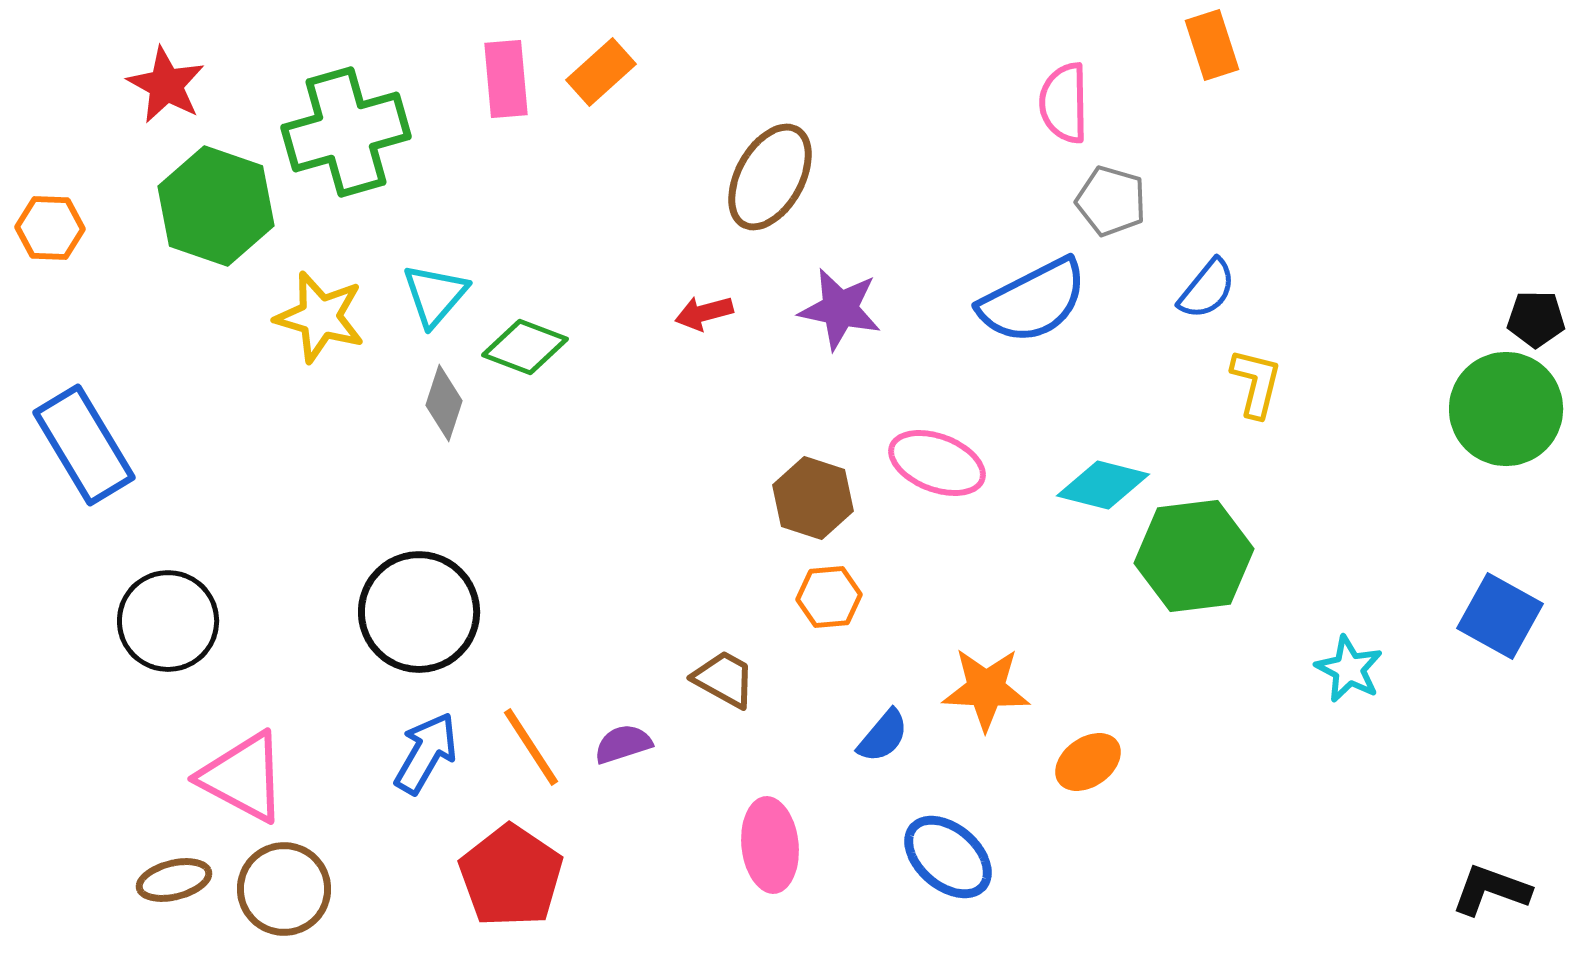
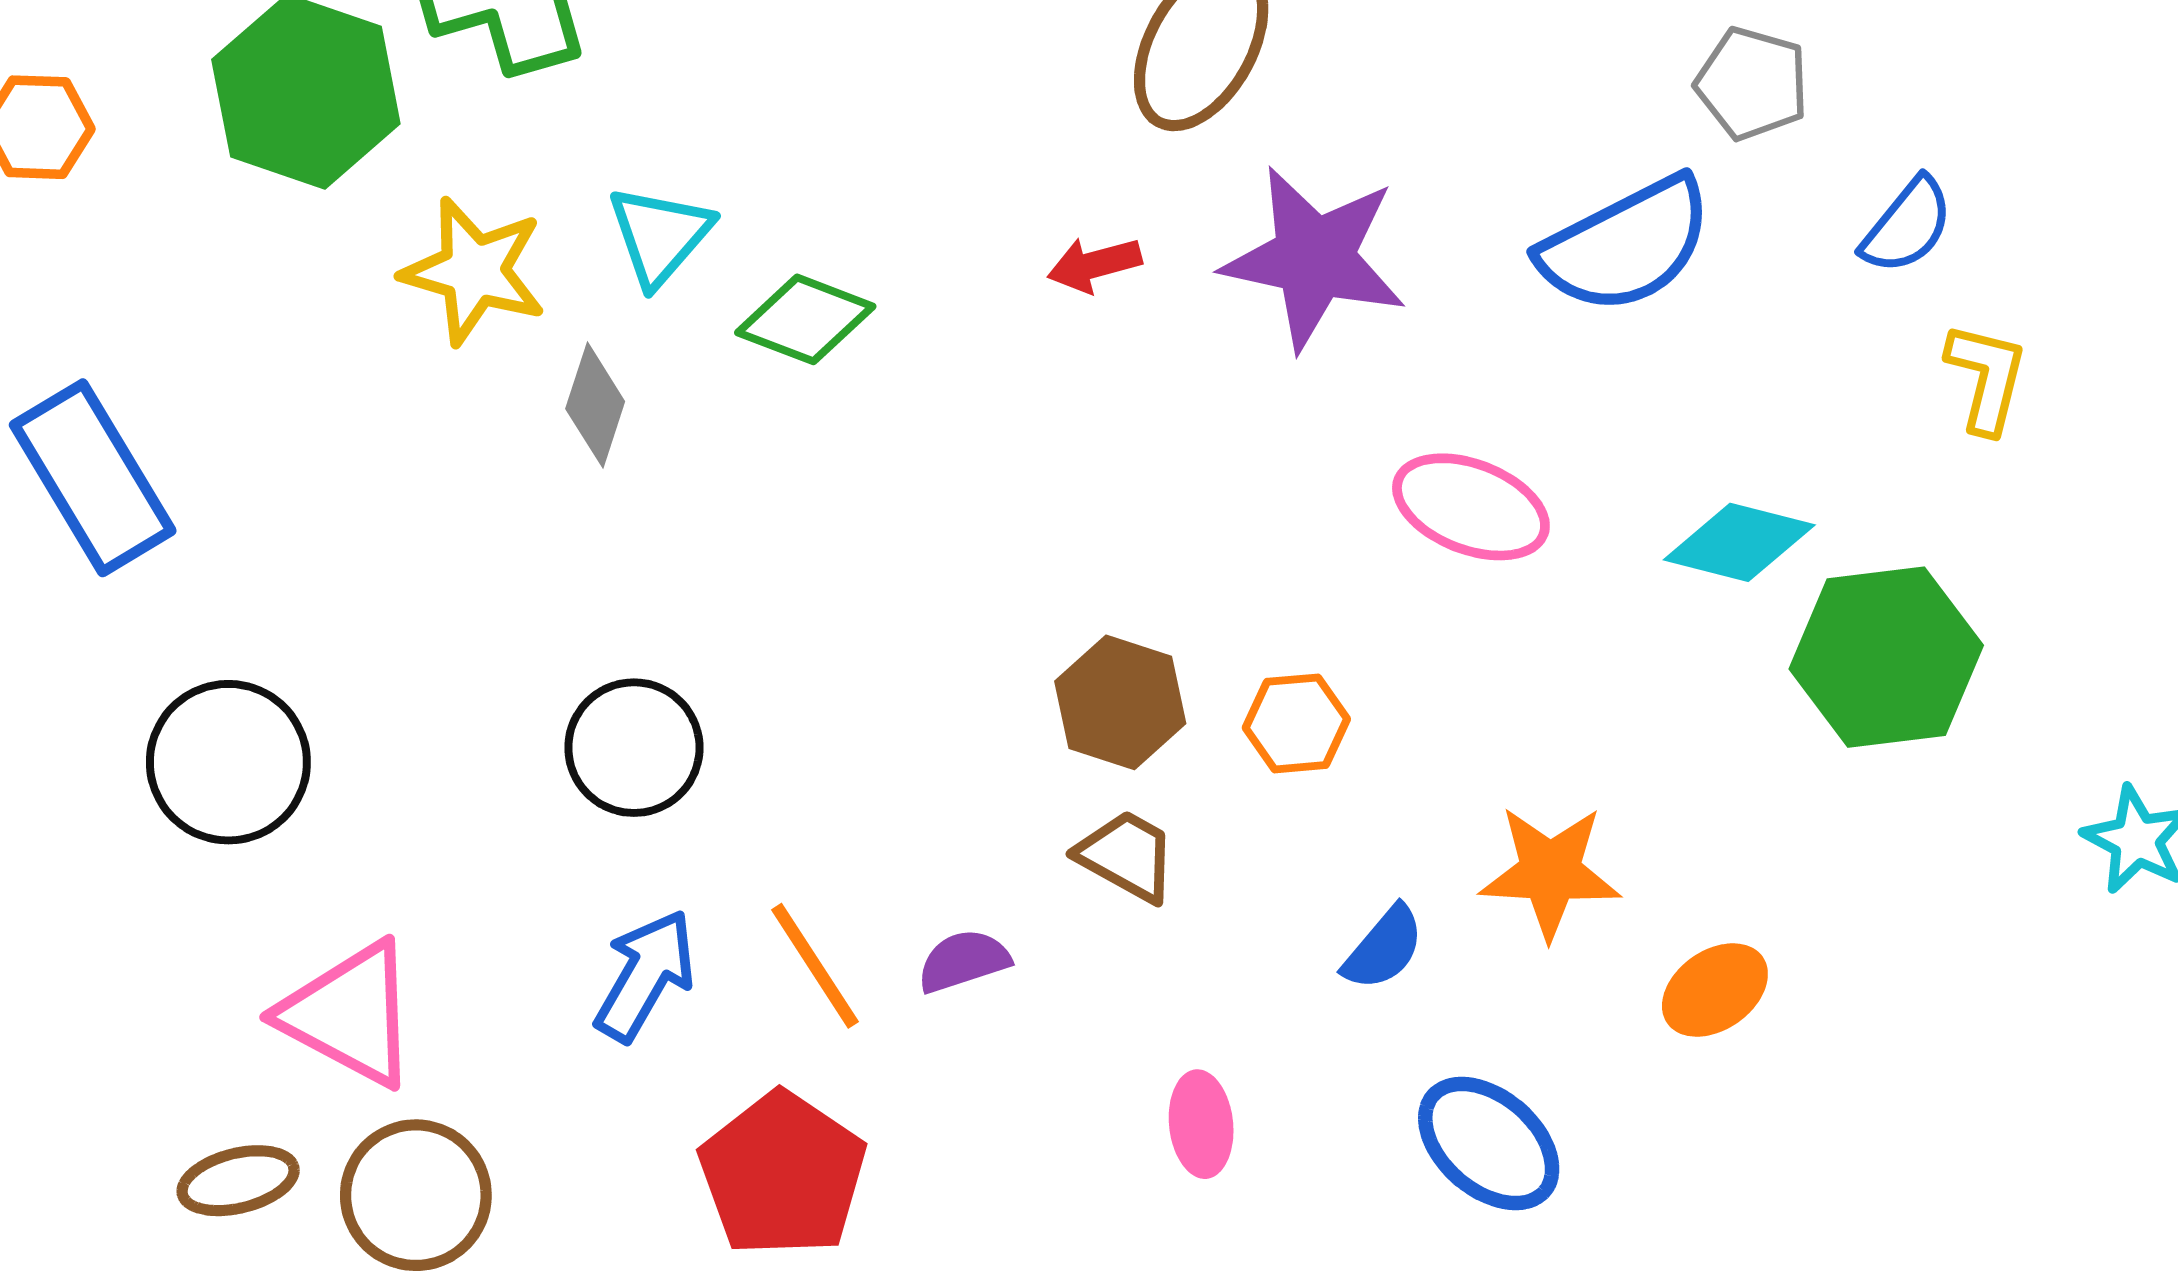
purple star: (840, 309) -> (1314, 258), size x1.4
gray diamond: (444, 403) -> (595, 405), moved
brown hexagon: (813, 498) -> (1120, 702), moved
black circle: (419, 612) -> (634, 748), size x0.7
pink ellipse: (770, 845) -> (1201, 1124), size x0.7

